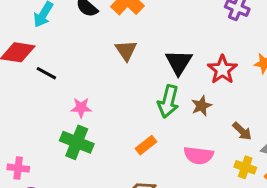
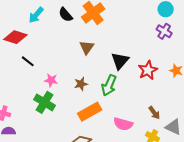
black line: (46, 73) -> (28, 61), moved
brown star: (201, 106) -> (81, 84), moved
orange rectangle: (146, 145) -> (90, 112), size x1.6

